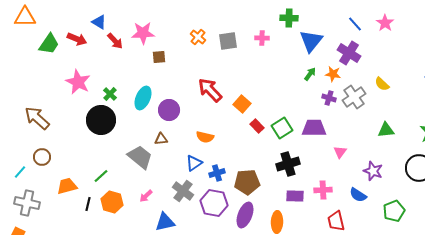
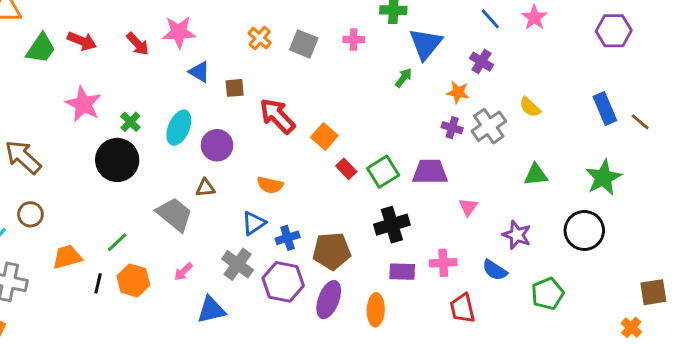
blue triangle: (99, 22) -> (199, 72), moved
gray square: (228, 41) -> (304, 44), turned 30
purple cross: (349, 53) -> (481, 62), size x0.7
brown square: (159, 57) -> (235, 88), moved
green arrow: (310, 74) -> (404, 78), moved

